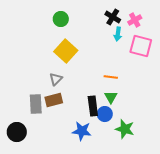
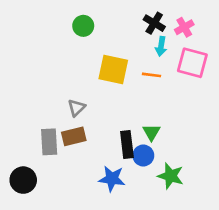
yellow square: (66, 51) -> (113, 70), moved, turned -30
orange line: (111, 77) -> (151, 75), moved

